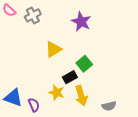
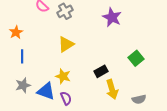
yellow triangle: (53, 49) -> (66, 44), moved
green square: (84, 64) -> (136, 58), moved
yellow star: (57, 93) -> (63, 76), moved

